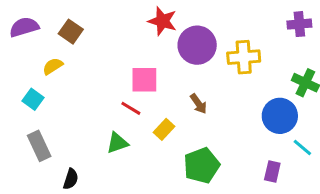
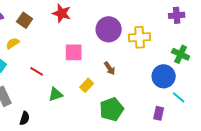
red star: (162, 21) -> (62, 13), moved
red line: (131, 108) -> (37, 71), moved

